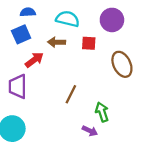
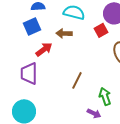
red square: (89, 43) -> (101, 30), moved, turned -32

